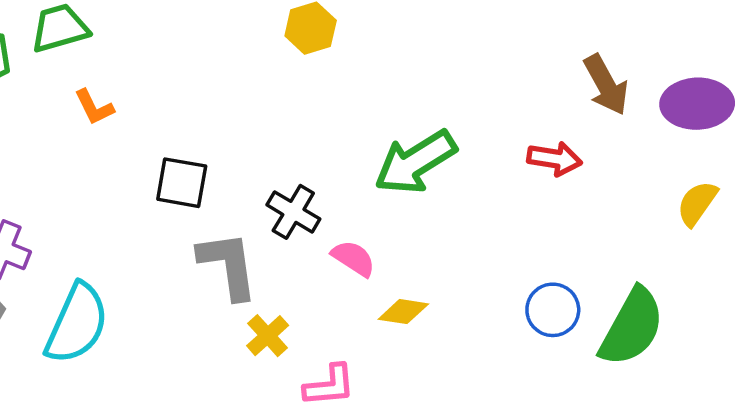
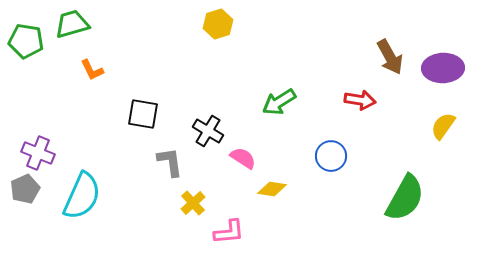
green arrow: (415, 162) -> (279, 102), size x0.7
gray L-shape: (228, 265) -> (170, 162), size x0.7
blue circle: (553, 310) -> (331, 156), moved

